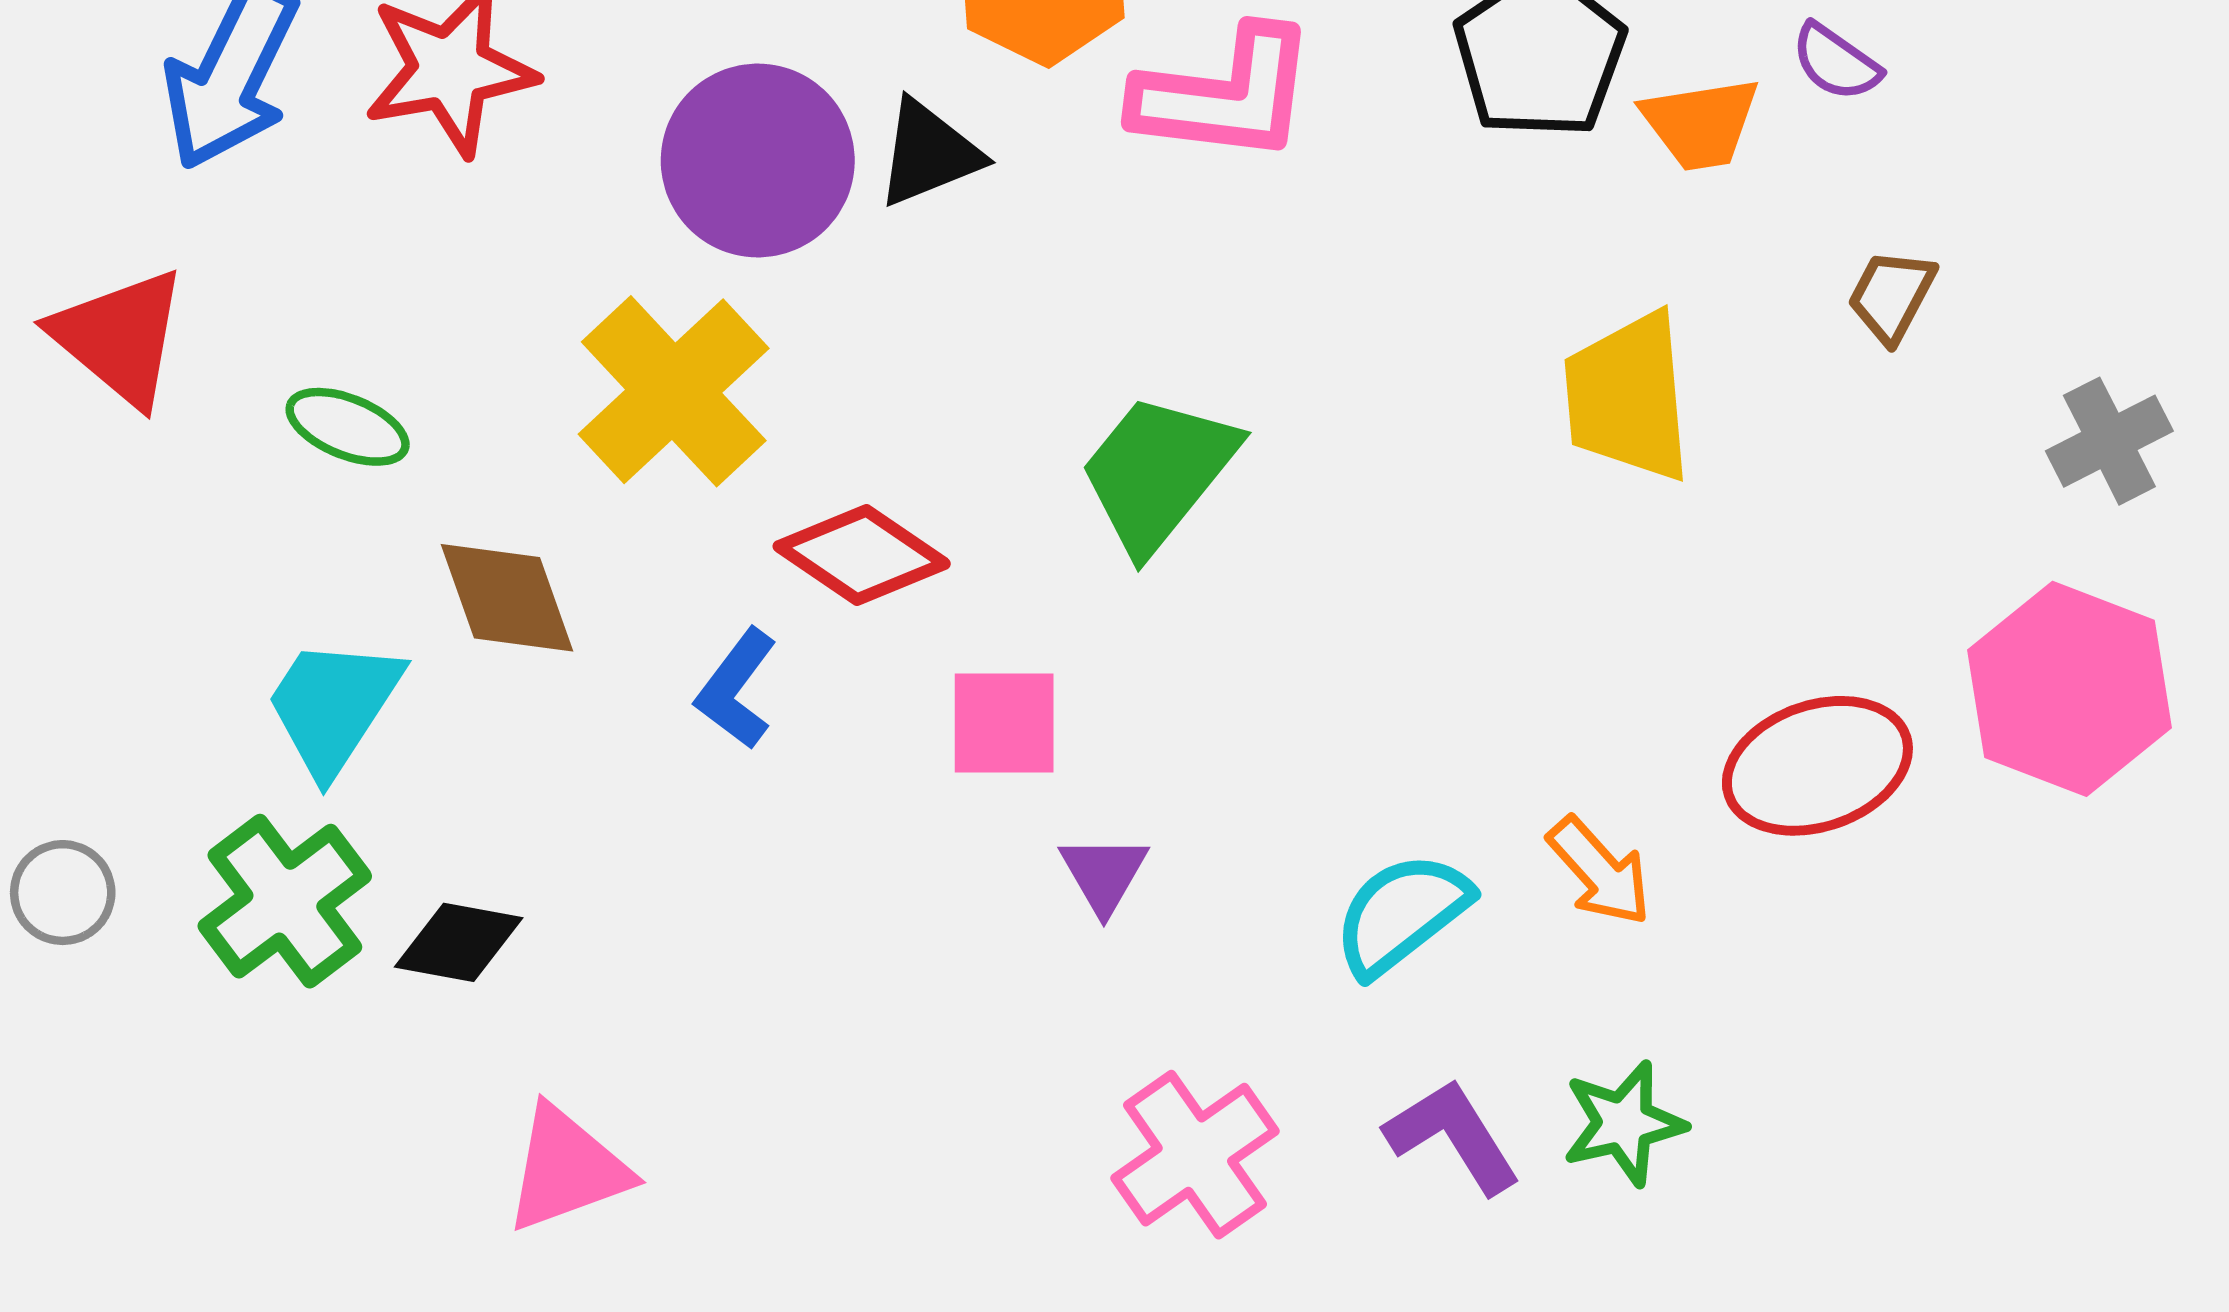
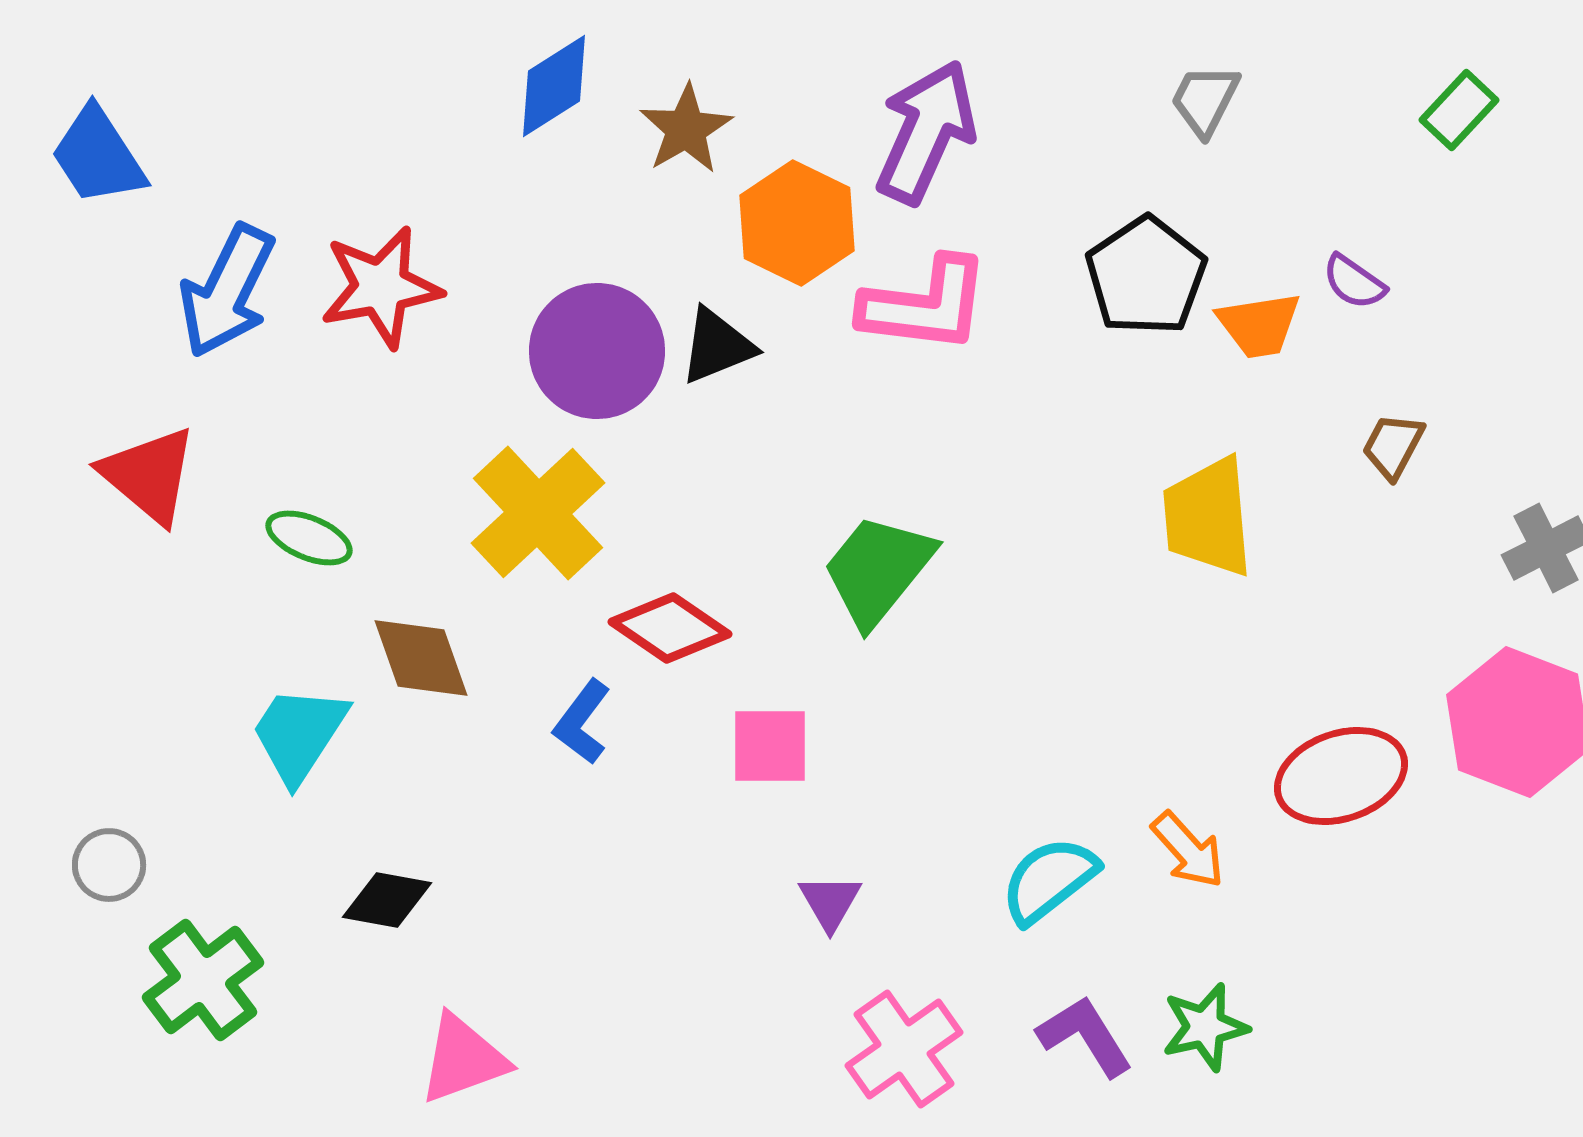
purple triangle: (1104, 874) -> (830, 902), moved
green cross: (285, 901) -> (203, 980), moved

